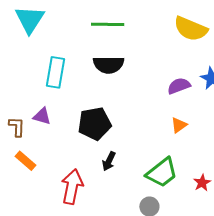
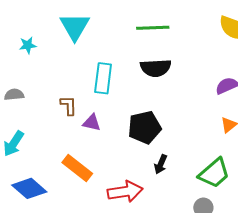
brown L-shape: (17, 127) -> (69, 105), moved
orange rectangle: (25, 161) -> (77, 168), size x1.4
red arrow: (72, 187) -> (125, 192), turned 72

